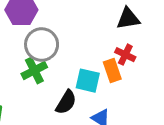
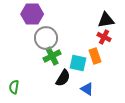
red cross: (125, 55) -> (104, 37), moved
green cross: (34, 70) -> (52, 56), moved

